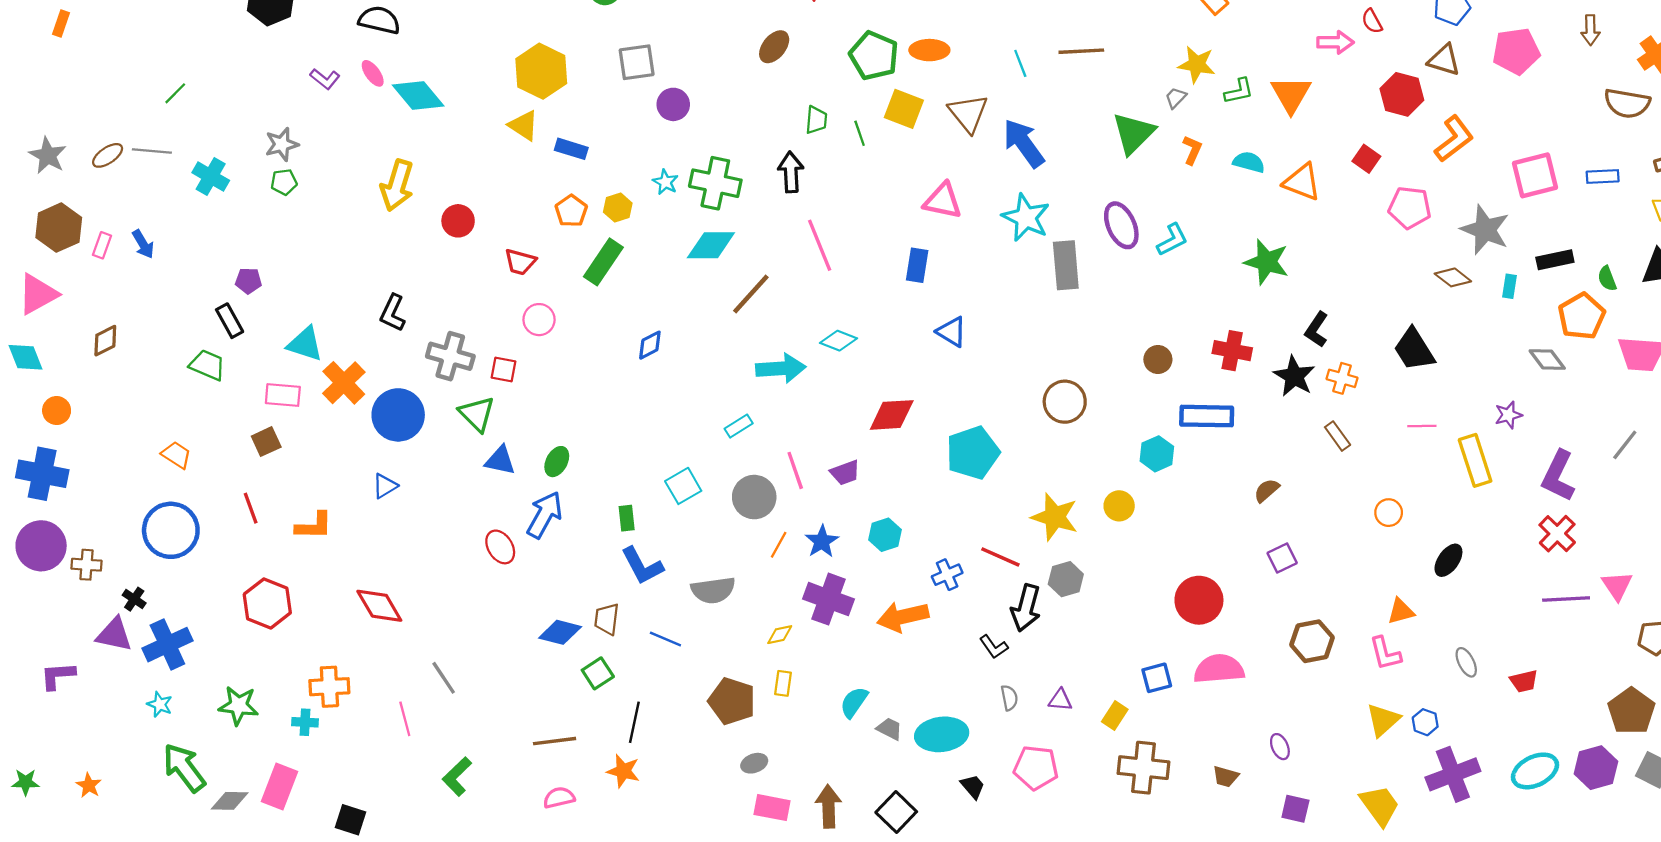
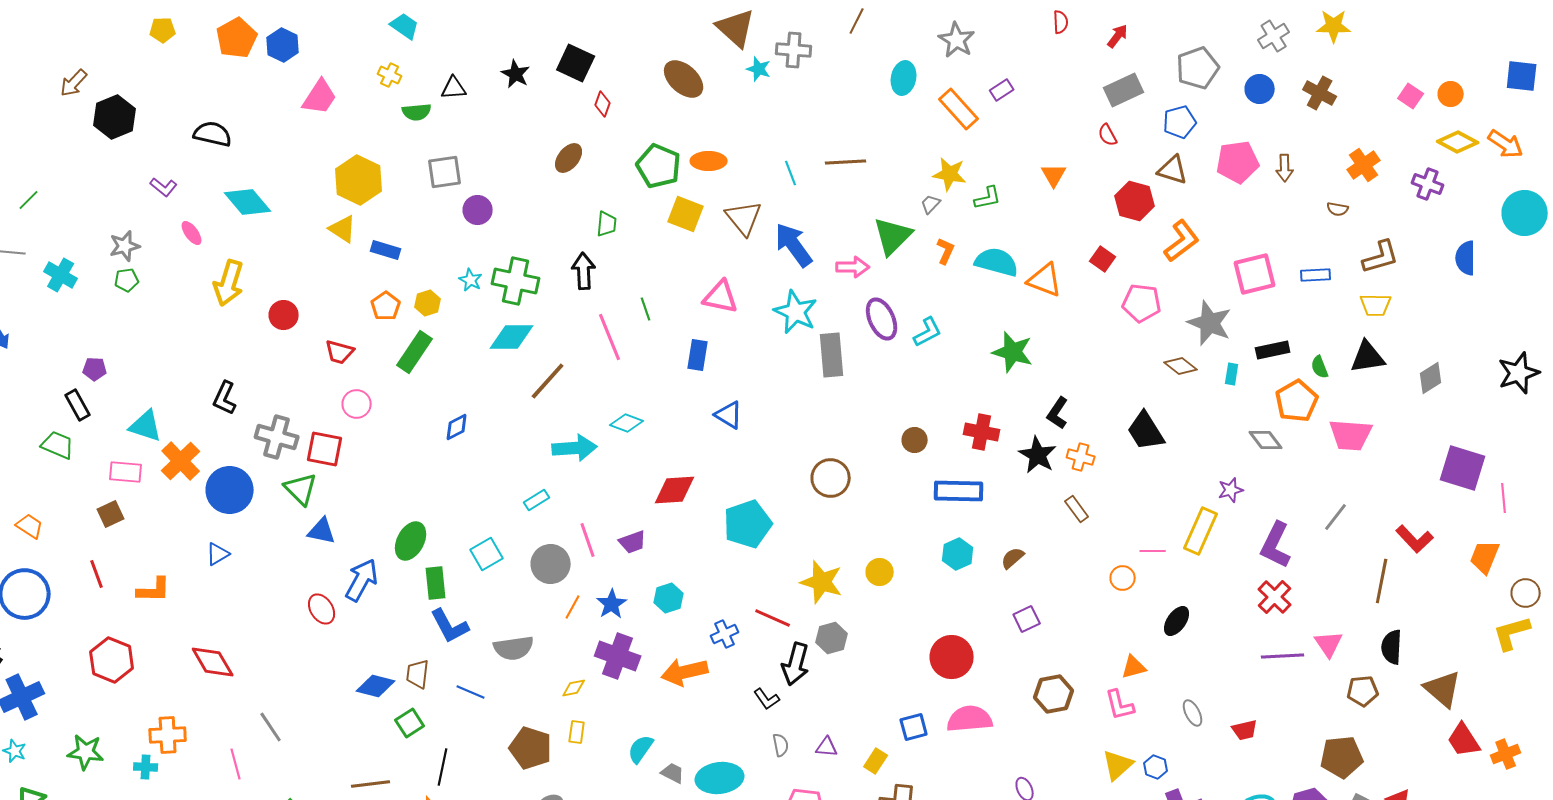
brown arrow: (1590, 30) -> (1285, 168), moved
pink arrow: (1335, 42) -> (853, 267), moved
pink ellipse: (373, 73) -> (192, 233), moved
orange triangle: (1291, 94) -> (1054, 175), moved, size x0.7
brown semicircle: (1627, 103) -> (1338, 209), size x0.5
green line: (860, 133) -> (646, 309), moved
cyan semicircle: (1249, 162) -> (997, 262), size x1.5
red square: (504, 369) -> (325, 449), size x1.5
pink line: (1422, 426) -> (1153, 551), moved
cyan hexagon: (1157, 454) -> (958, 554), moved
yellow rectangle: (1475, 460) -> (1201, 531), turned 42
green ellipse: (557, 462) -> (411, 541), moved, size x1.4
green rectangle: (627, 518) -> (436, 583), size x1.4
brown pentagon: (1631, 711) -> (1342, 757), turned 30

